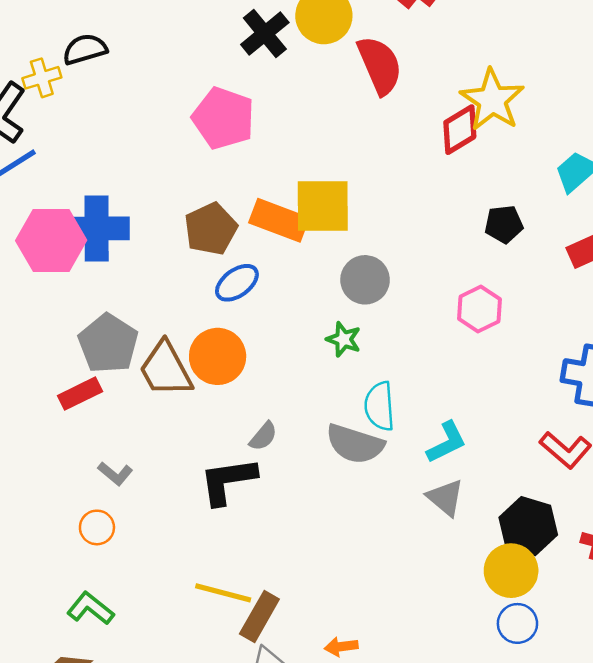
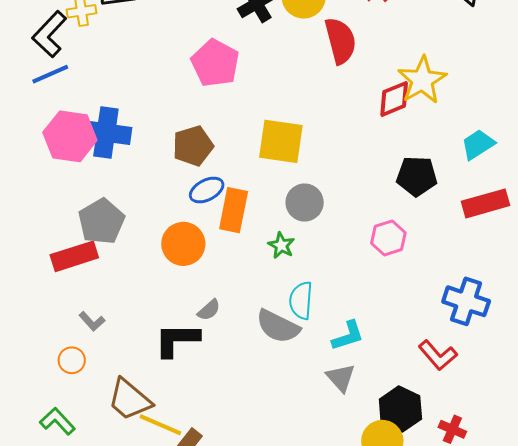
orange rectangle: (279, 220) -> (234, 210), moved, turned 72
black pentagon: (504, 224) -> (417, 176), size x1.4
brown trapezoid: (166, 369) -> (130, 400), moved, turned -30
red rectangle: (80, 394) -> (74, 256), size x1.4

